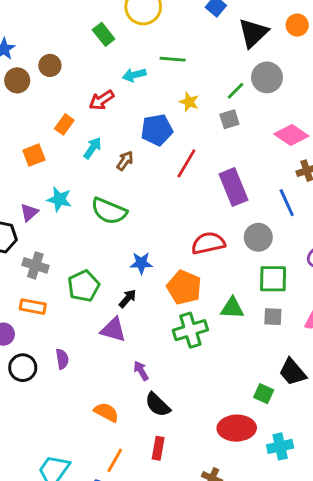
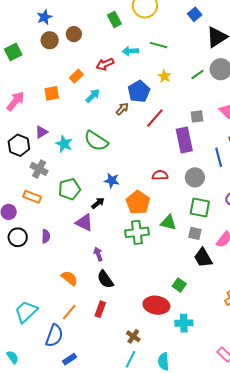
gray square: (229, 119) -> (197, 116), moved
blue pentagon: (157, 130) -> (139, 91), turned -30
brown arrow: (125, 161) -> (122, 109), moved
cyan star: (59, 199) -> (64, 144), moved
red semicircle: (208, 243) -> (160, 175), size x0.7
black trapezoid: (292, 372) -> (203, 258), moved

